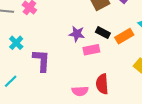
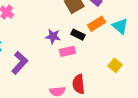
orange rectangle: (124, 36) -> (97, 24), moved
purple L-shape: (42, 60) -> (20, 63), turned 40

